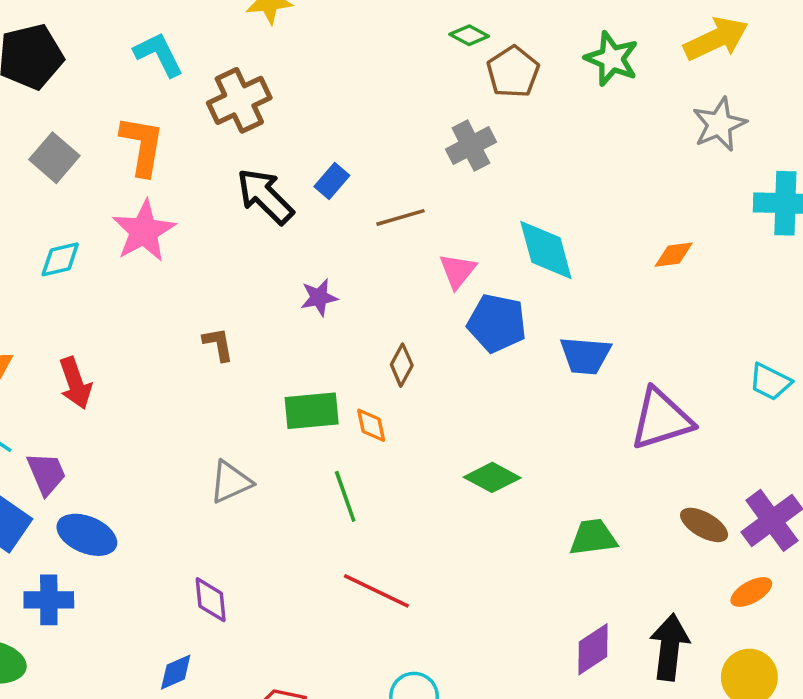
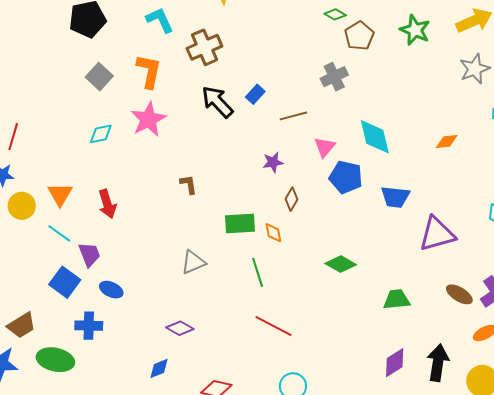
purple star: (319, 297) -> (273, 162), moved
blue ellipse: (87, 535) -> (111, 290), size x0.7
purple diamond: (211, 600) -> (180, 328), turned -56

